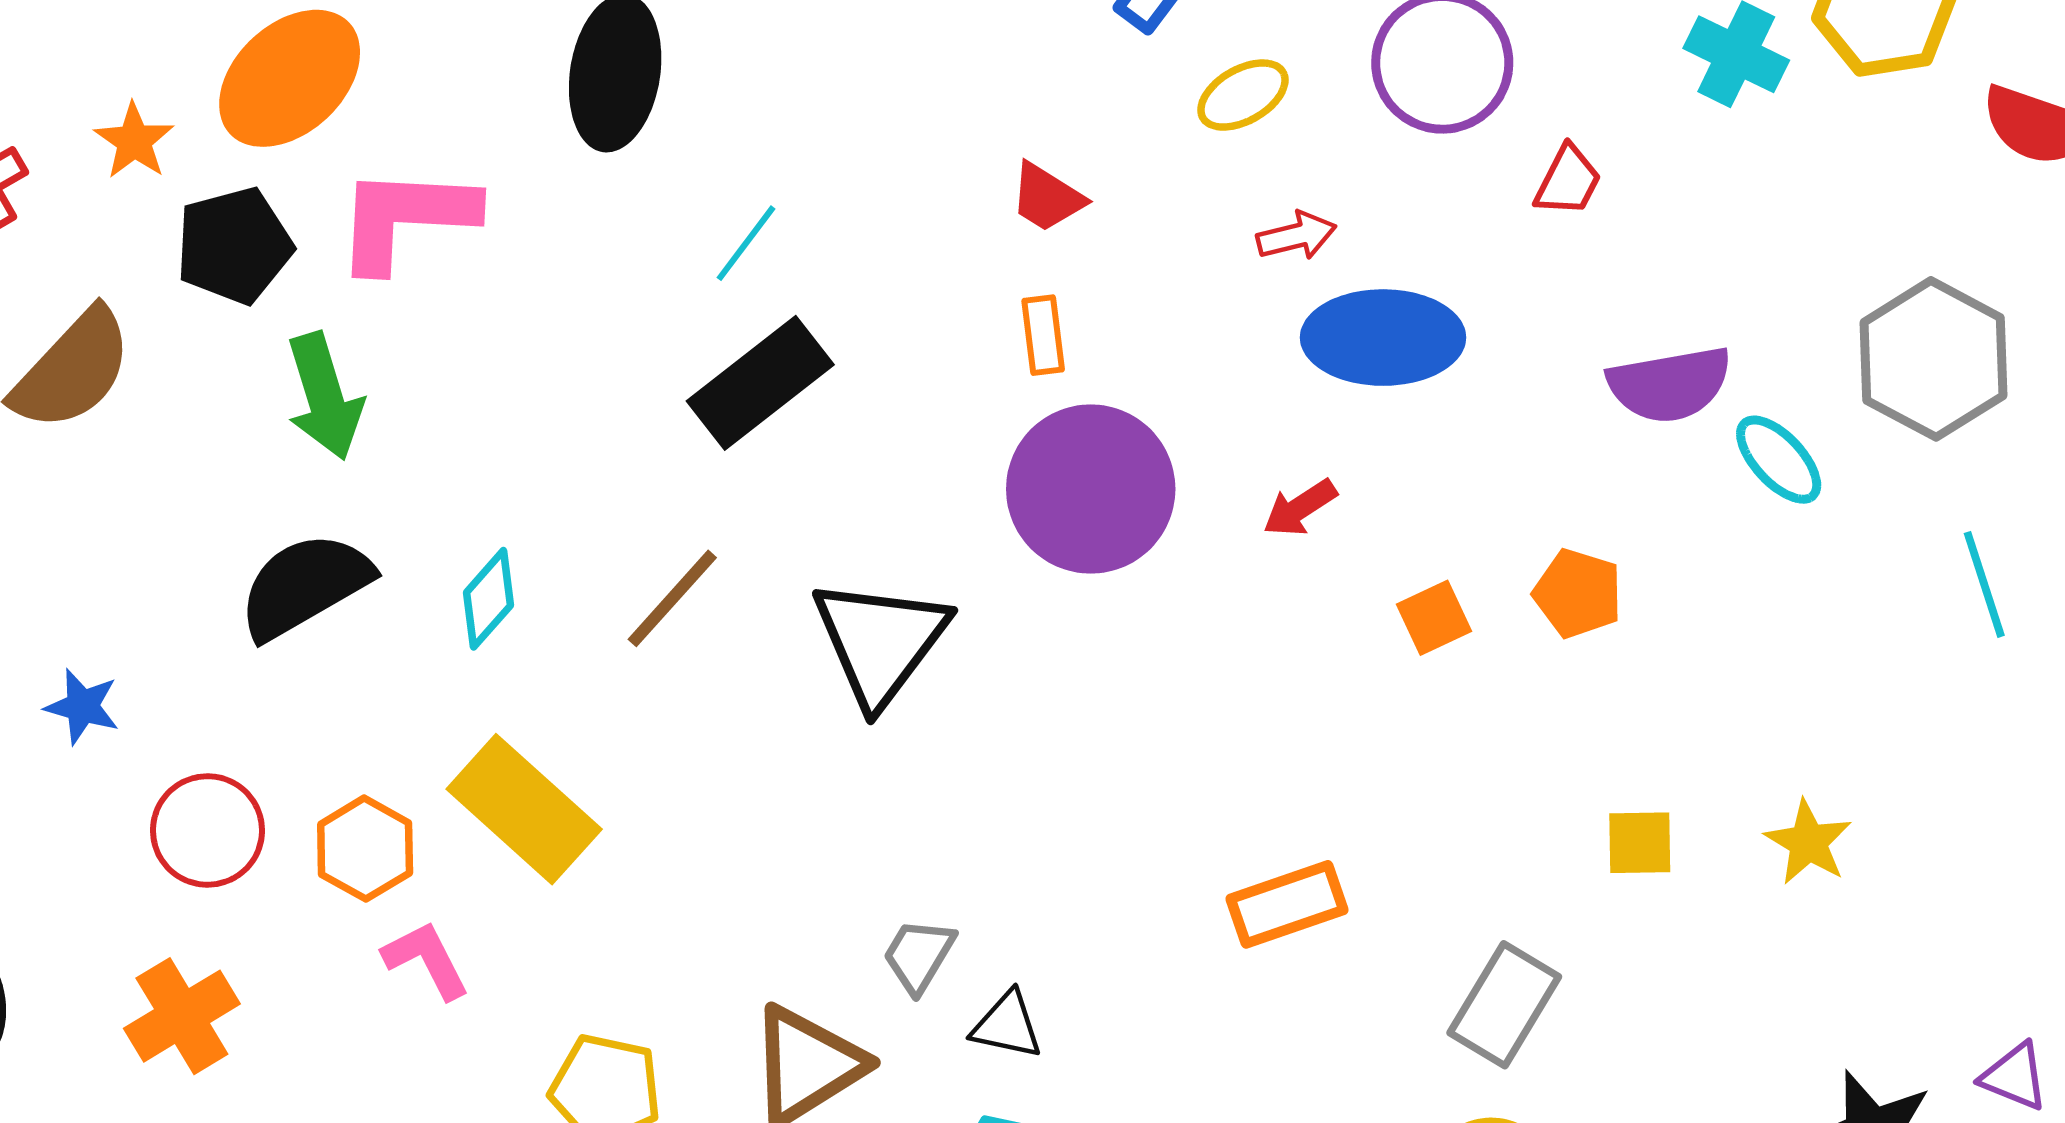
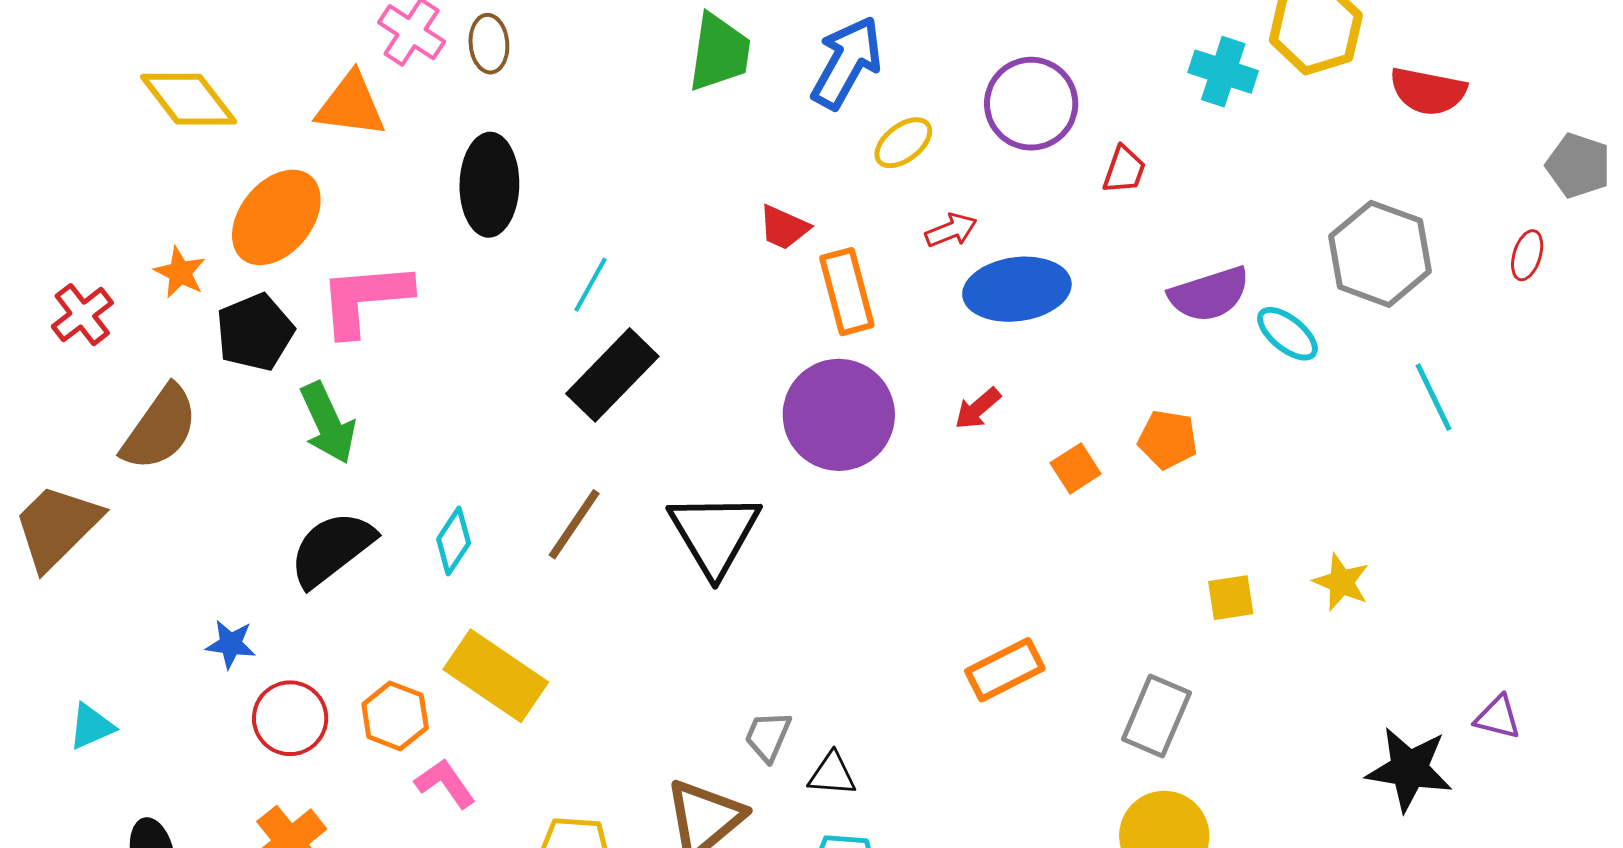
orange rectangle: (1043, 335) -> (847, 292), moved, size x1.6
blue star: (82, 706) -> (231, 644), moved

